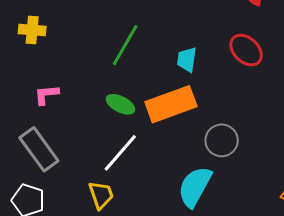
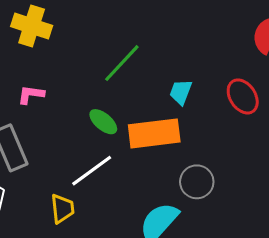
yellow cross: (32, 30) -> (32, 26), size x1.4

